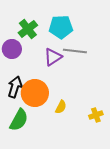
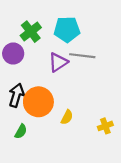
green semicircle: (19, 120) -> (21, 131), size x0.6

